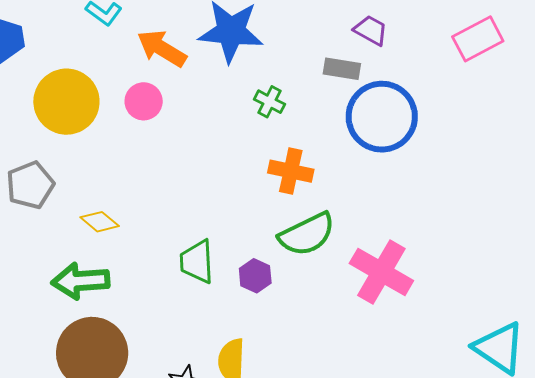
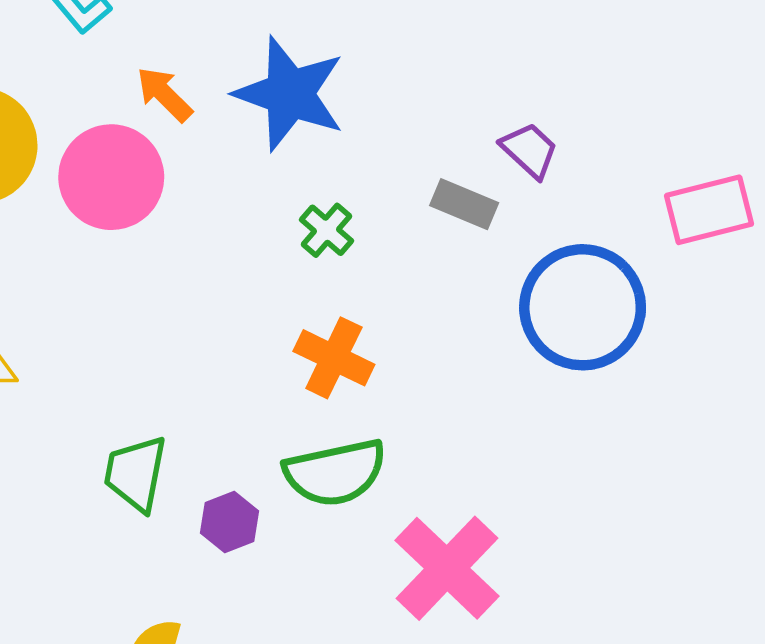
orange arrow: (162, 48) -> (164, 94), size x0.7
pink circle: (144, 101) -> (111, 177), size x1.6
blue circle: (382, 117) -> (583, 307), moved

